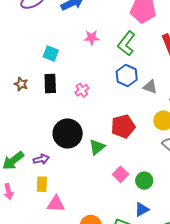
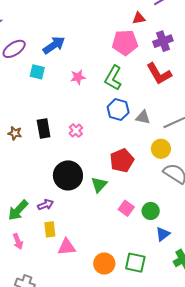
cyan square: (51, 54) -> (37, 72), moved
blue triangle: (142, 209) -> (163, 234), moved

